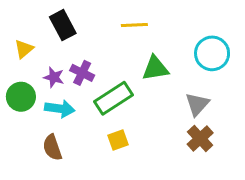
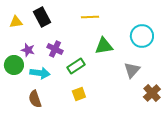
yellow triangle: (24, 49) -> (16, 22), moved, turned 32
purple star: (54, 77) -> (28, 50), moved
green rectangle: (113, 98) -> (76, 66), size x0.7
brown cross: (200, 139) -> (152, 93), moved

